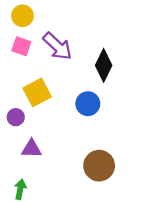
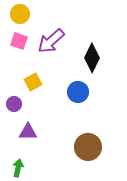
purple arrow: (57, 46) -> (51, 41), turned 96
yellow square: (37, 92) -> (33, 82), size x0.7

